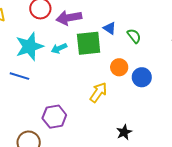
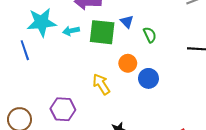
blue line: (19, 76) -> (25, 50), turned 42
yellow arrow: (98, 92) -> (101, 84), turned -80
purple hexagon: (54, 117) -> (63, 109), moved

